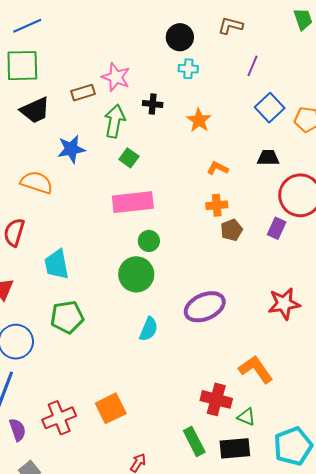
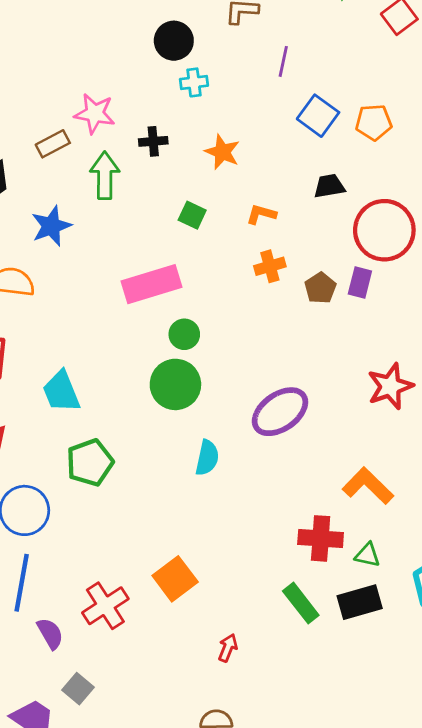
green square: (129, 158) -> (192, 215), moved
brown pentagon: (232, 230) -> (320, 288), moved

